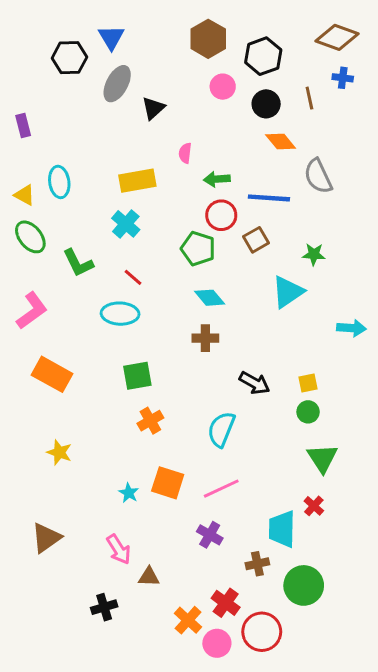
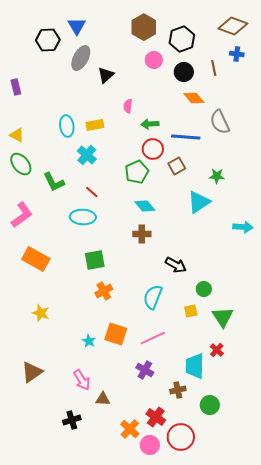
yellow rectangle: (137, 181) -> (95, 125), size x0.7
cyan ellipse: (59, 182) -> (67, 126), moved
green pentagon: (198, 249) -> (137, 172), turned 30
yellow square: (308, 383) -> (191, 311), moved
green circle: (308, 412) -> (204, 289), moved
green circle: (304, 585) -> (210, 405), size x0.7

